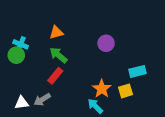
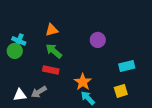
red rectangle: (55, 76) -> (51, 70), turned 63
orange star: (102, 89) -> (83, 82), moved
yellow square: (126, 91) -> (121, 91), moved

